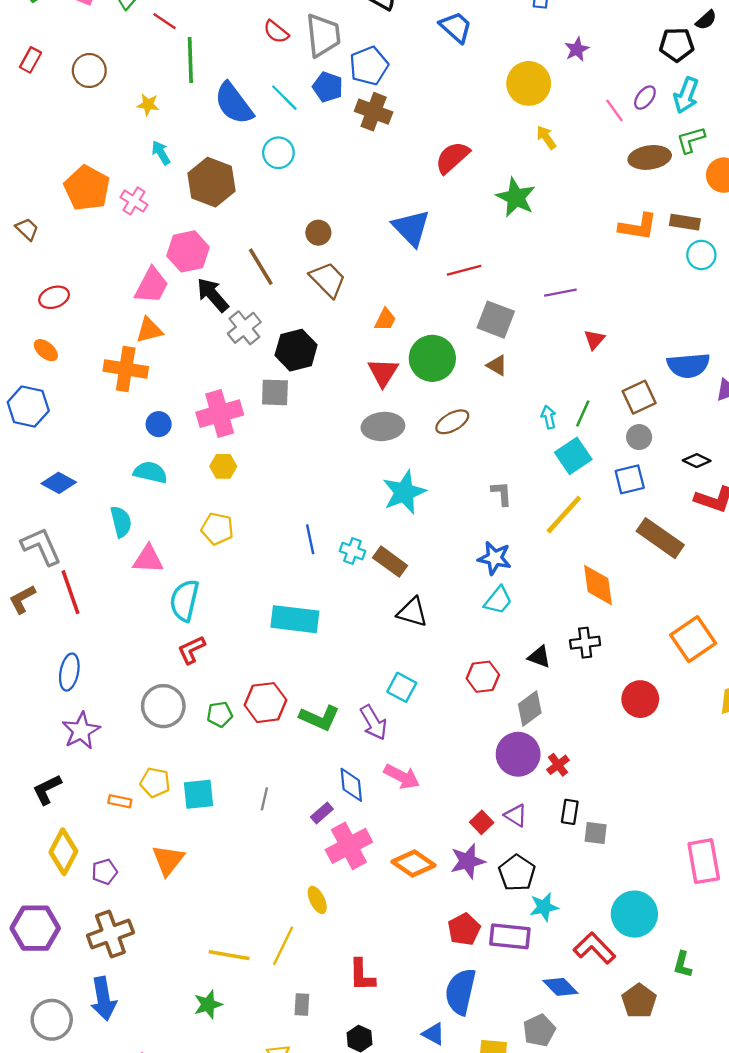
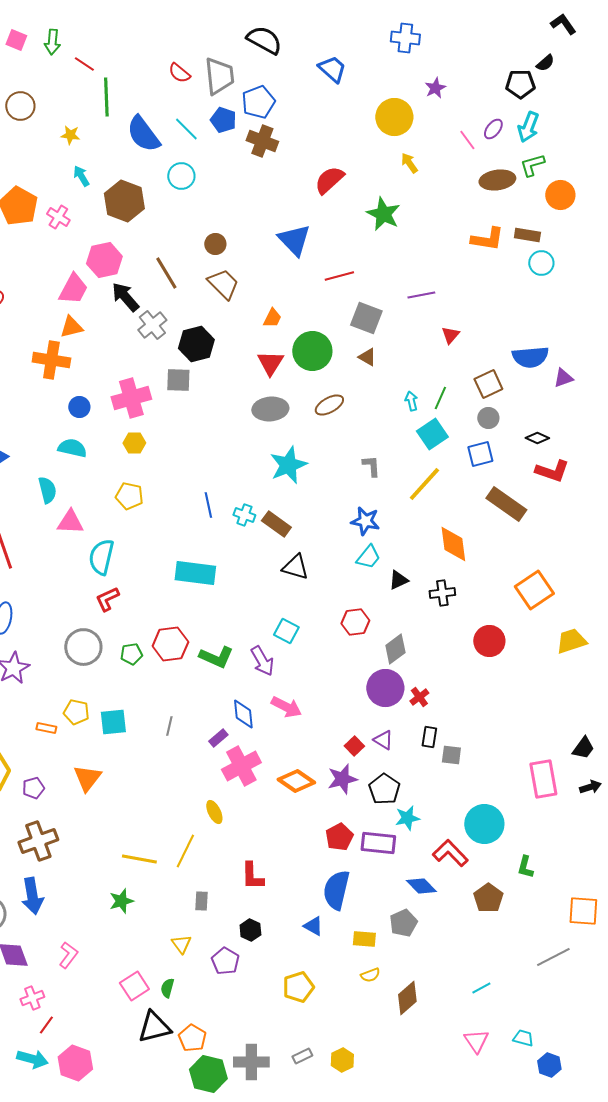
black triangle: (539, 657) -> (398, 580), moved, turned -45

